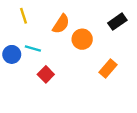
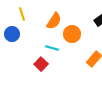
cyan line: (33, 49) -> (52, 48), moved
blue circle: (12, 54) -> (12, 34), moved

